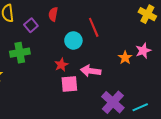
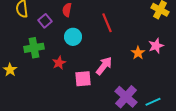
cyan circle: (73, 40) -> (73, 37), moved
red star: (61, 65) -> (59, 63), moved
pink arrow: (91, 71) -> (104, 66), turned 120

